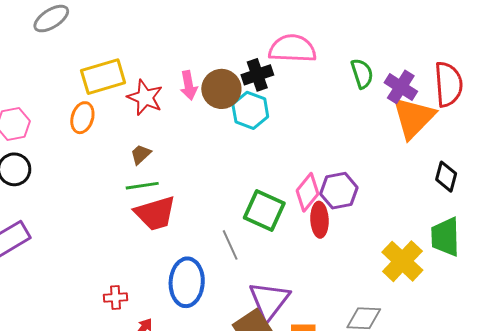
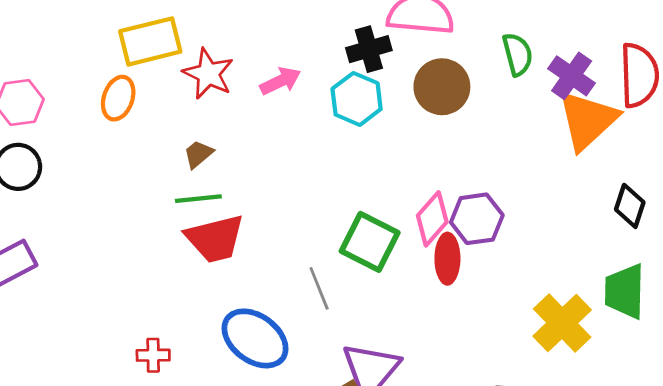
pink arrow: (189, 85) -> (280, 81), moved, turned -108
brown circle: (221, 89) -> (442, 87), moved
blue ellipse: (187, 282) -> (255, 338), turned -60

